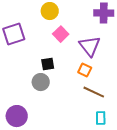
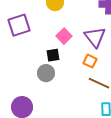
pink square: (61, 34) -> (64, 36), moved

